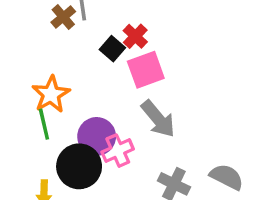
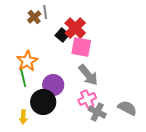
red cross: (135, 36) -> (75, 28), size x1.5
pink square: (146, 70) -> (81, 47), turned 30
pink cross: (118, 151) -> (87, 99), moved

